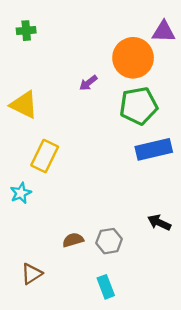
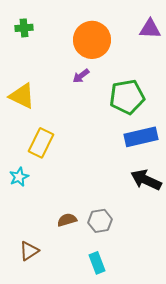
orange circle: (133, 58) -> (92, 40), moved
black arrow: (159, 223) -> (146, 180), moved, size x1.4

